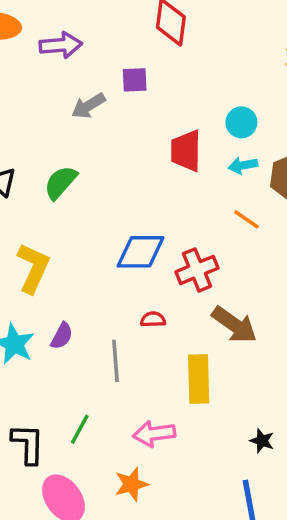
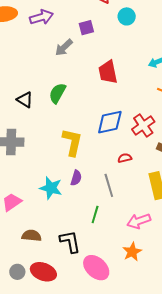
cyan circle: (241, 122) -> (127, 16), moved
red trapezoid: (186, 151) -> (108, 72), moved
yellow L-shape: (33, 268) -> (72, 142), moved
green line: (80, 429) -> (95, 215), moved

